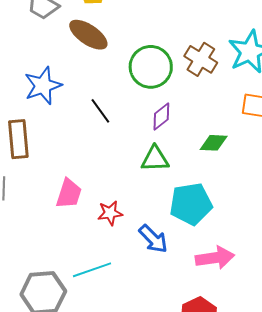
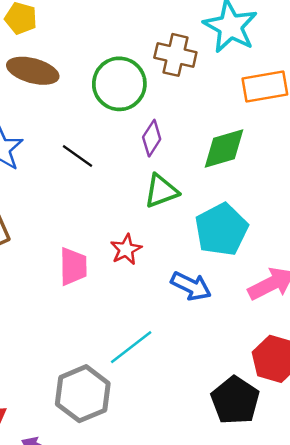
green diamond: (214, 143) -> (224, 148), size x1.4
red star: (110, 213) -> (126, 249), moved

